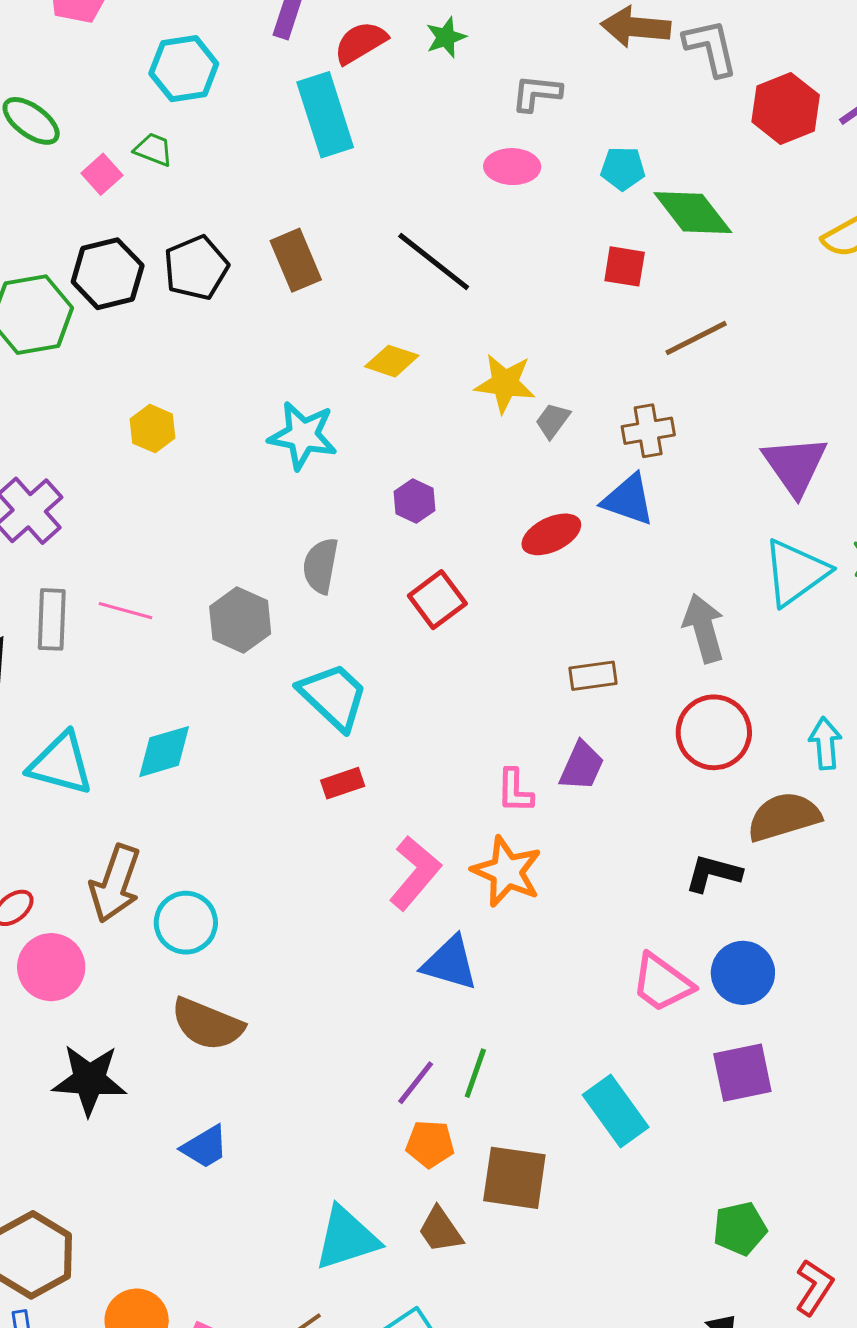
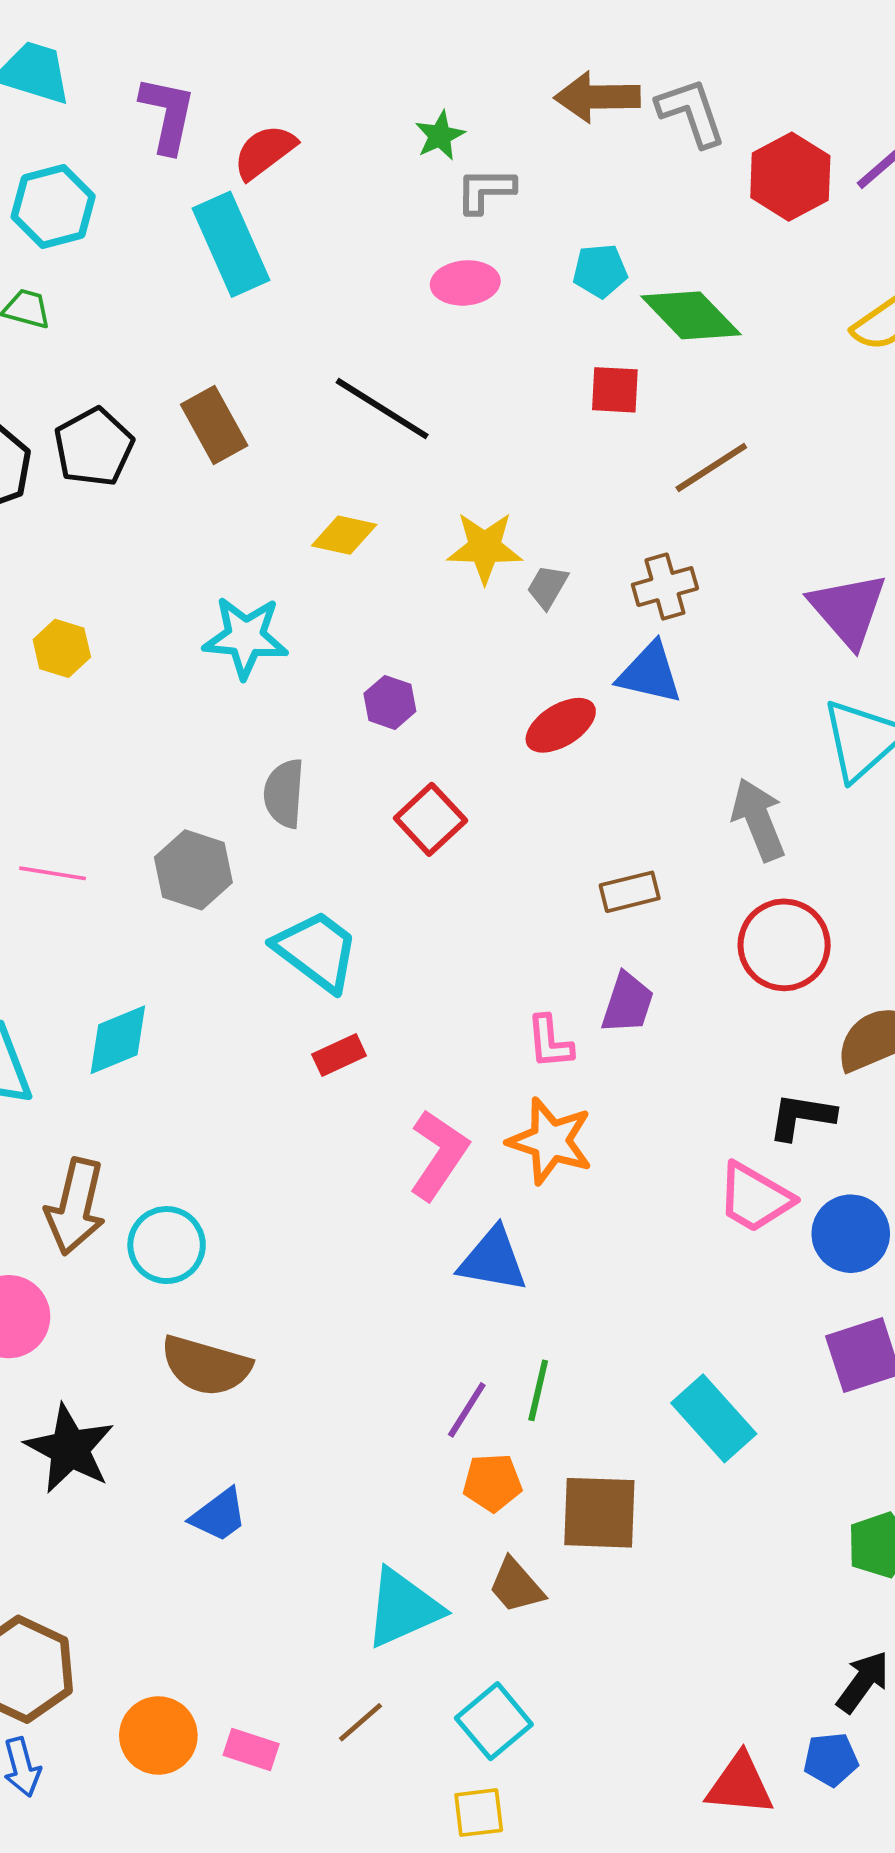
green star: (446, 37) -> (440, 136), moved
pink trapezoid: (662, 983) -> (755, 1198), moved
black star: (89, 1080) -> (70, 1449), turned 30

